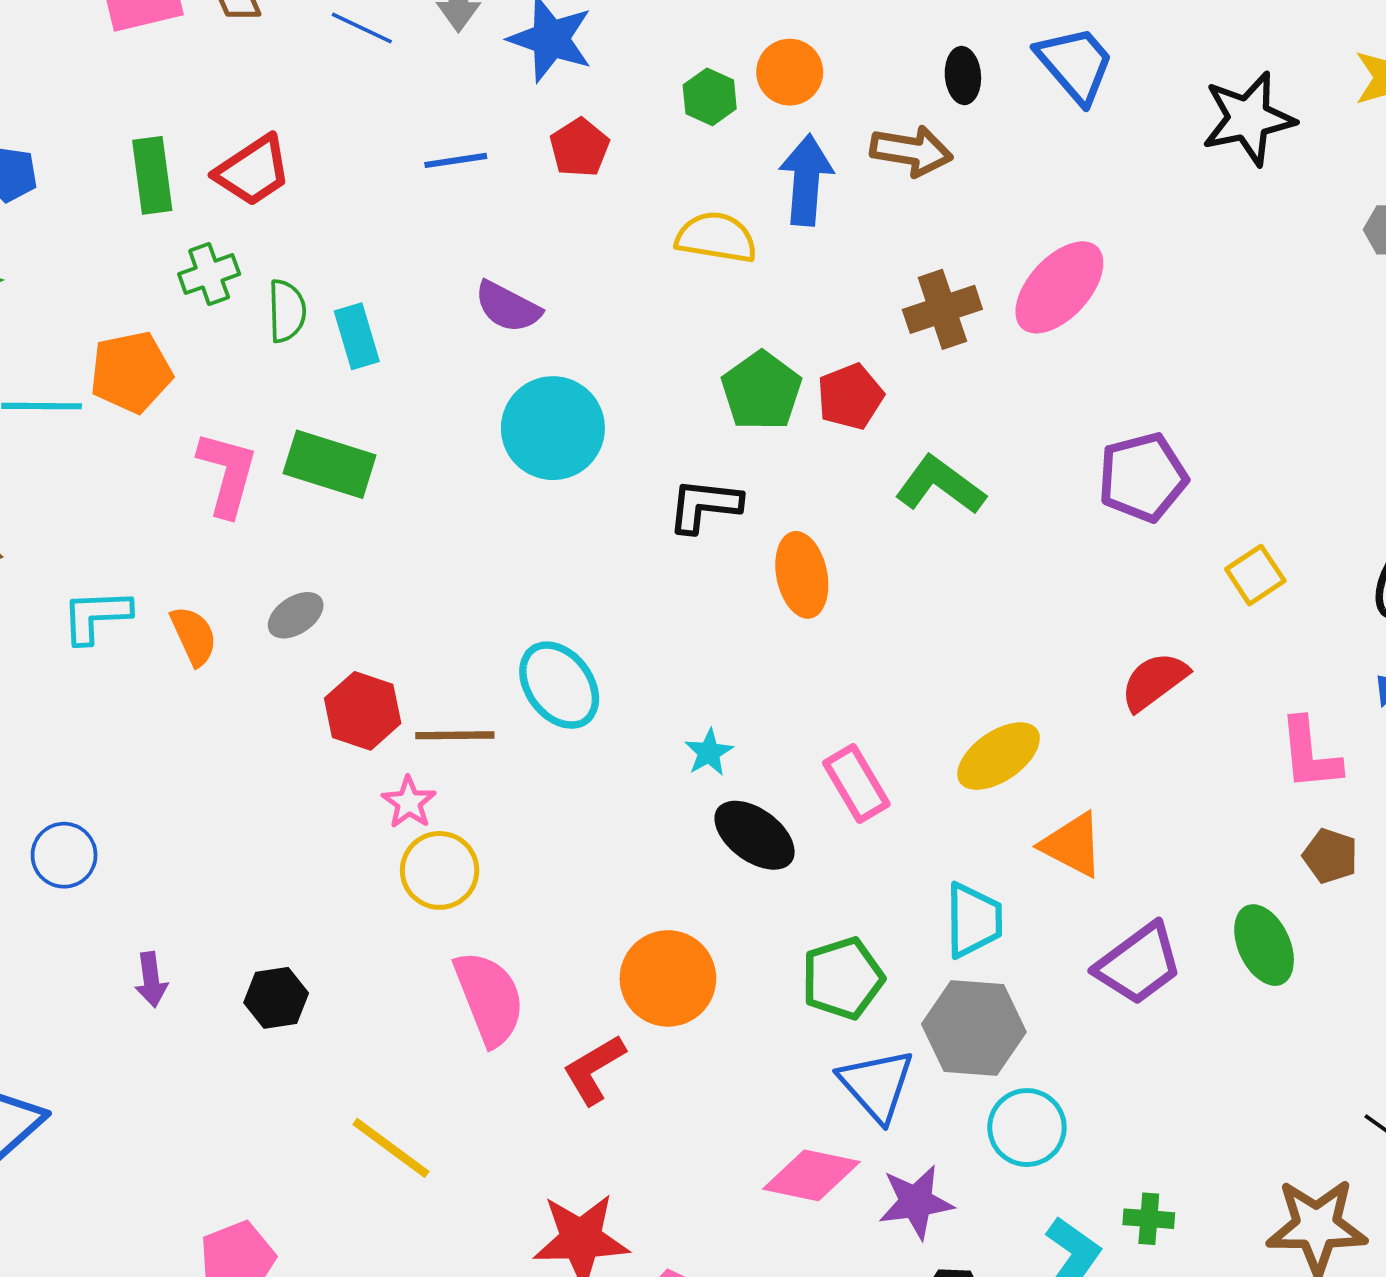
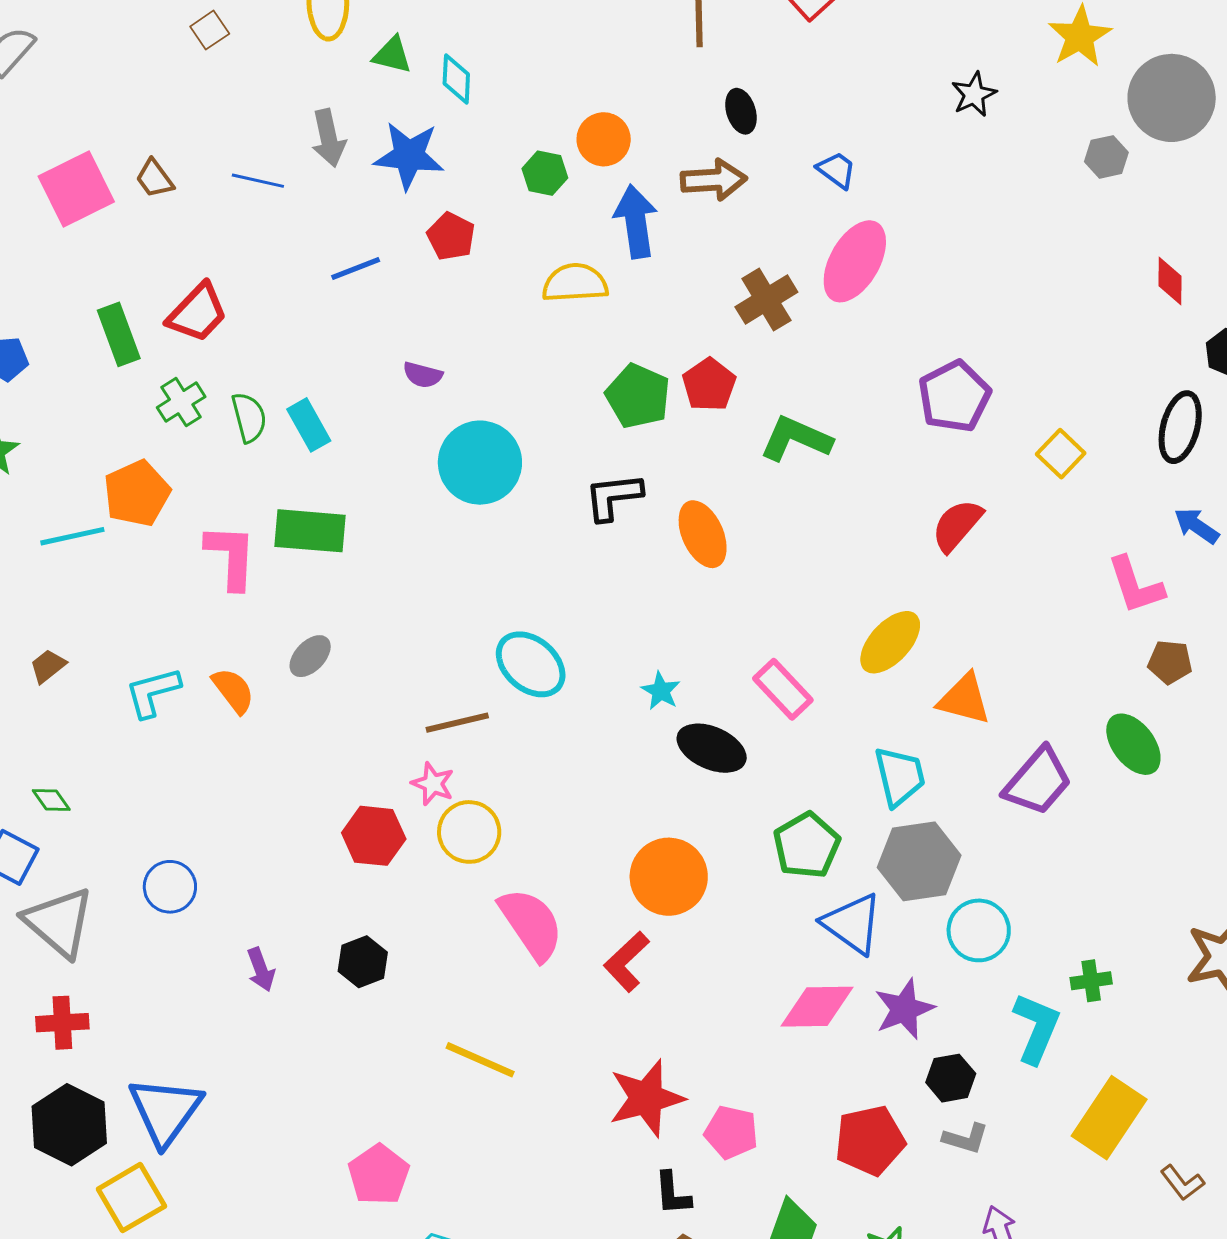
blue trapezoid: (1075, 64) -> (836, 170), moved, size x0.6
black star: (1248, 119) -> (974, 94), size x0.6
purple semicircle: (508, 307) -> (423, 375), size x0.7
red semicircle: (1154, 681) -> (957, 525), moved
red hexagon: (363, 711) -> (374, 836), moved

